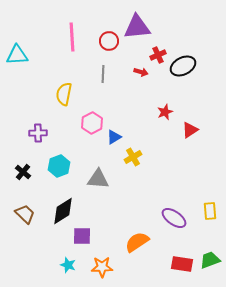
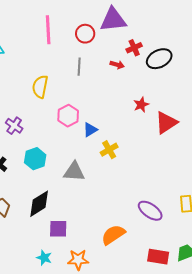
red triangle: (190, 130) -> (166, 123), size x1.4
purple cross: (38, 133) -> (14, 126), turned 36

